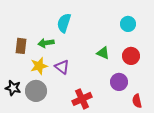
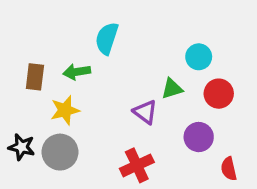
cyan circle: (128, 24) -> (199, 57), moved
green triangle: (103, 53) -> (172, 89), turned -40
purple triangle: (62, 67) -> (145, 112), moved

